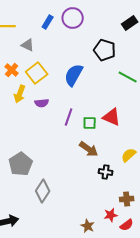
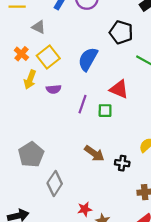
red triangle: (112, 117) -> (119, 89), moved
brown arrow: (89, 149) -> (94, 153), moved
red star: (111, 215) -> (85, 209), moved

